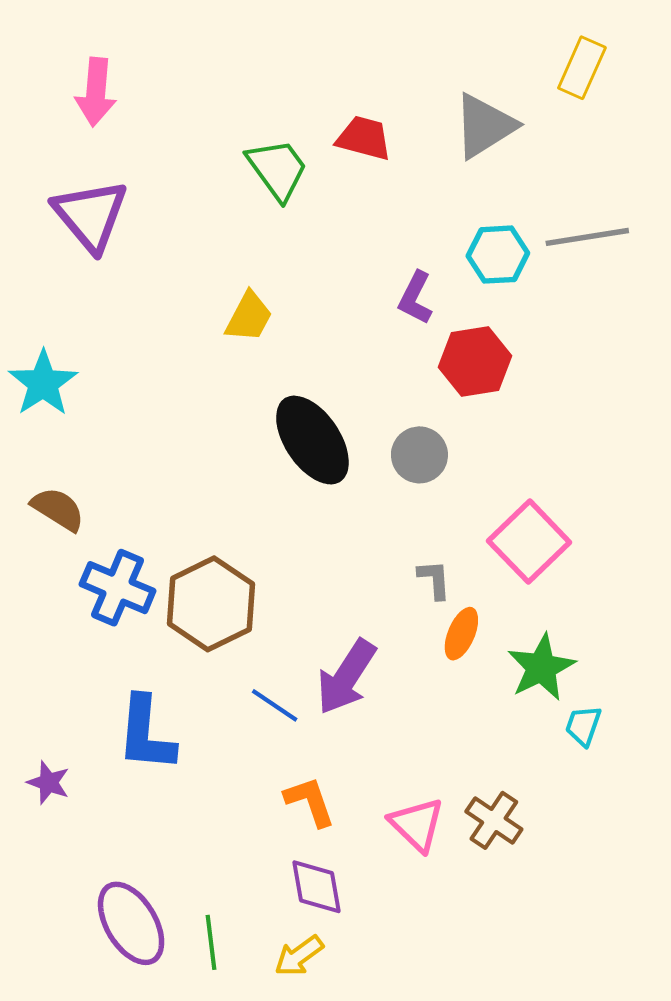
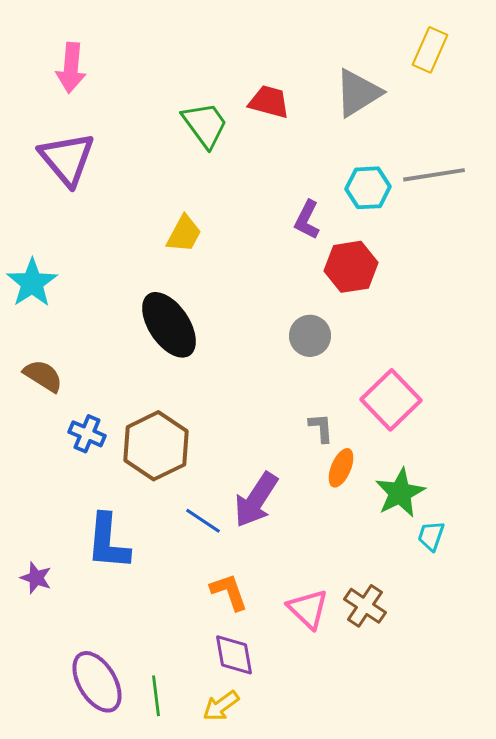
black ellipse: (312, 440) -> (169, 325), moved
blue cross: (118, 588) -> (87, 434), size x0.7

